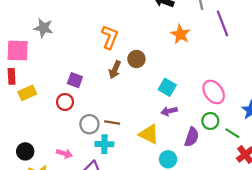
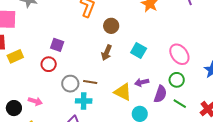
brown arrow: (115, 70) -> (107, 53), moved
purple arrow: (169, 111) -> (142, 82), moved
green line: (232, 133) -> (180, 104), moved
pink arrow: (64, 154) -> (35, 101), moved

